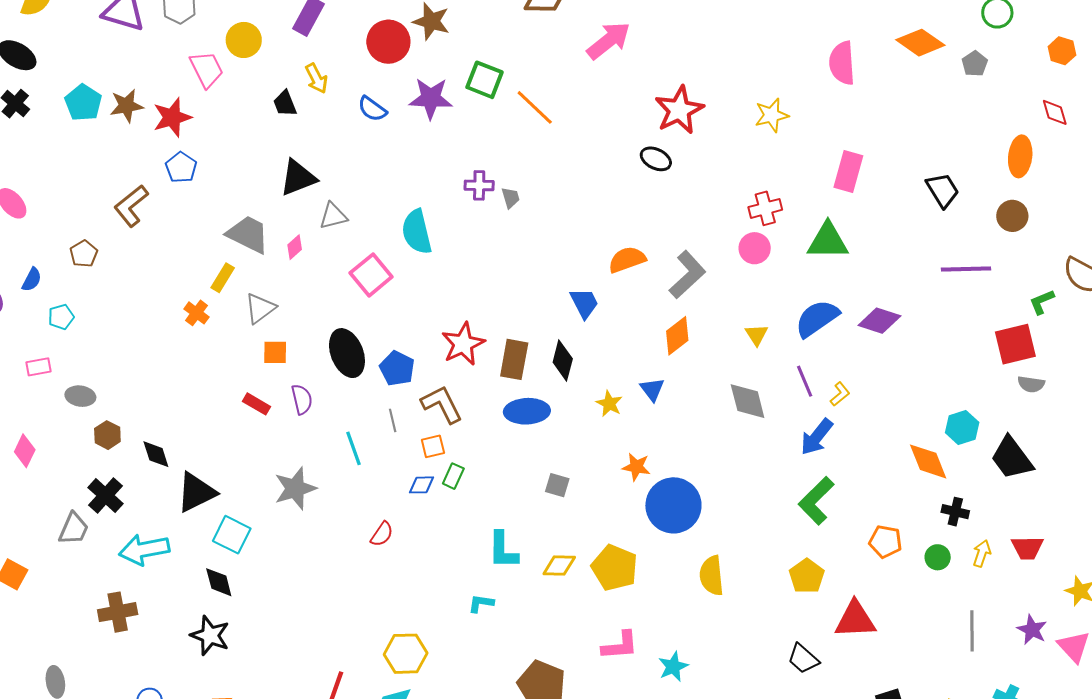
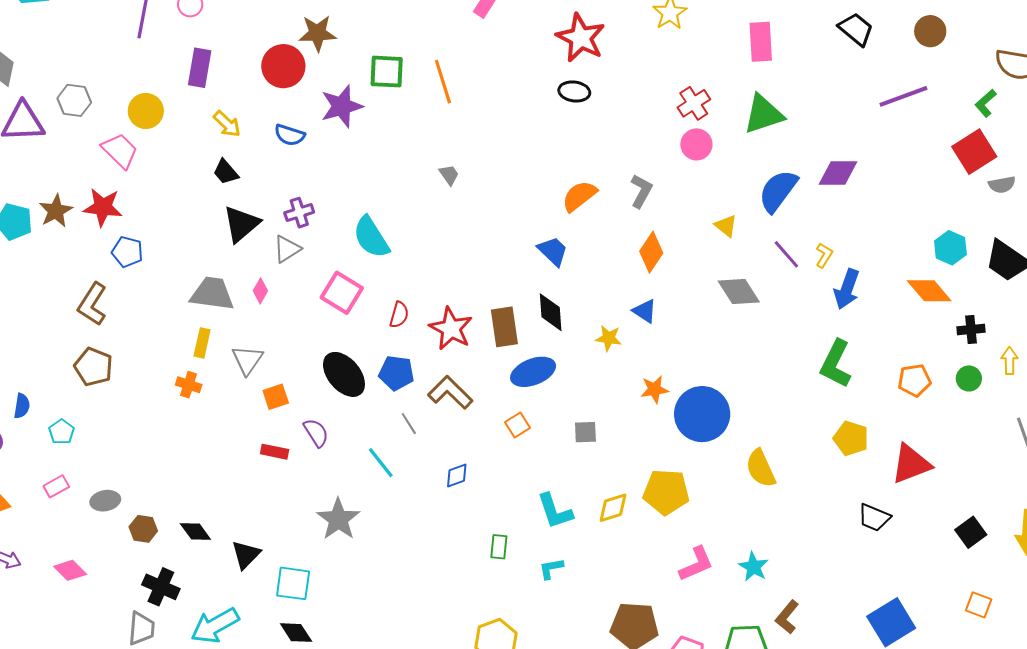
black trapezoid: (285, 104) -> (226, 172), moved
orange line: (535, 107) -> (443, 82), turned 48
red star: (172, 117) -> (103, 207), turned -30
purple cross: (479, 185) -> (299, 213), moved
brown pentagon: (84, 254) -> (93, 367), moved, size x1.4
gray L-shape: (687, 275) -> (641, 191), size x0.7
blue arrow: (817, 437) -> (847, 289), moved
orange square: (433, 446) -> (517, 425), moved
pink diamond: (25, 451) -> (70, 570), turned -52
green rectangle: (453, 476) -> (499, 547), moved
black triangle: (196, 492) -> (246, 555), size x0.7
red semicircle: (382, 534) -> (399, 315), moved

